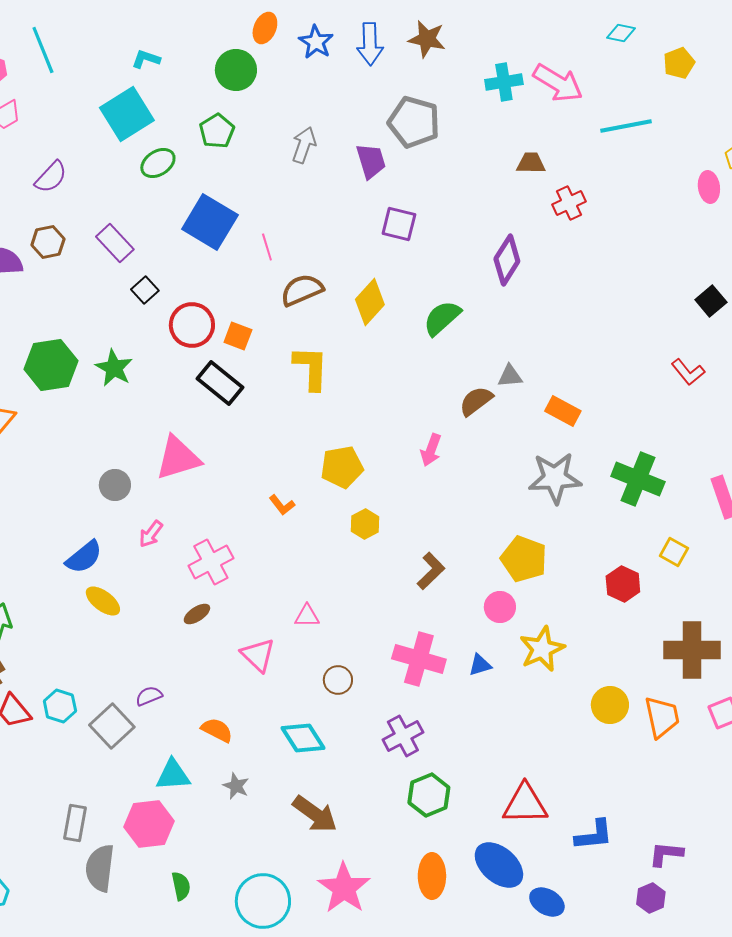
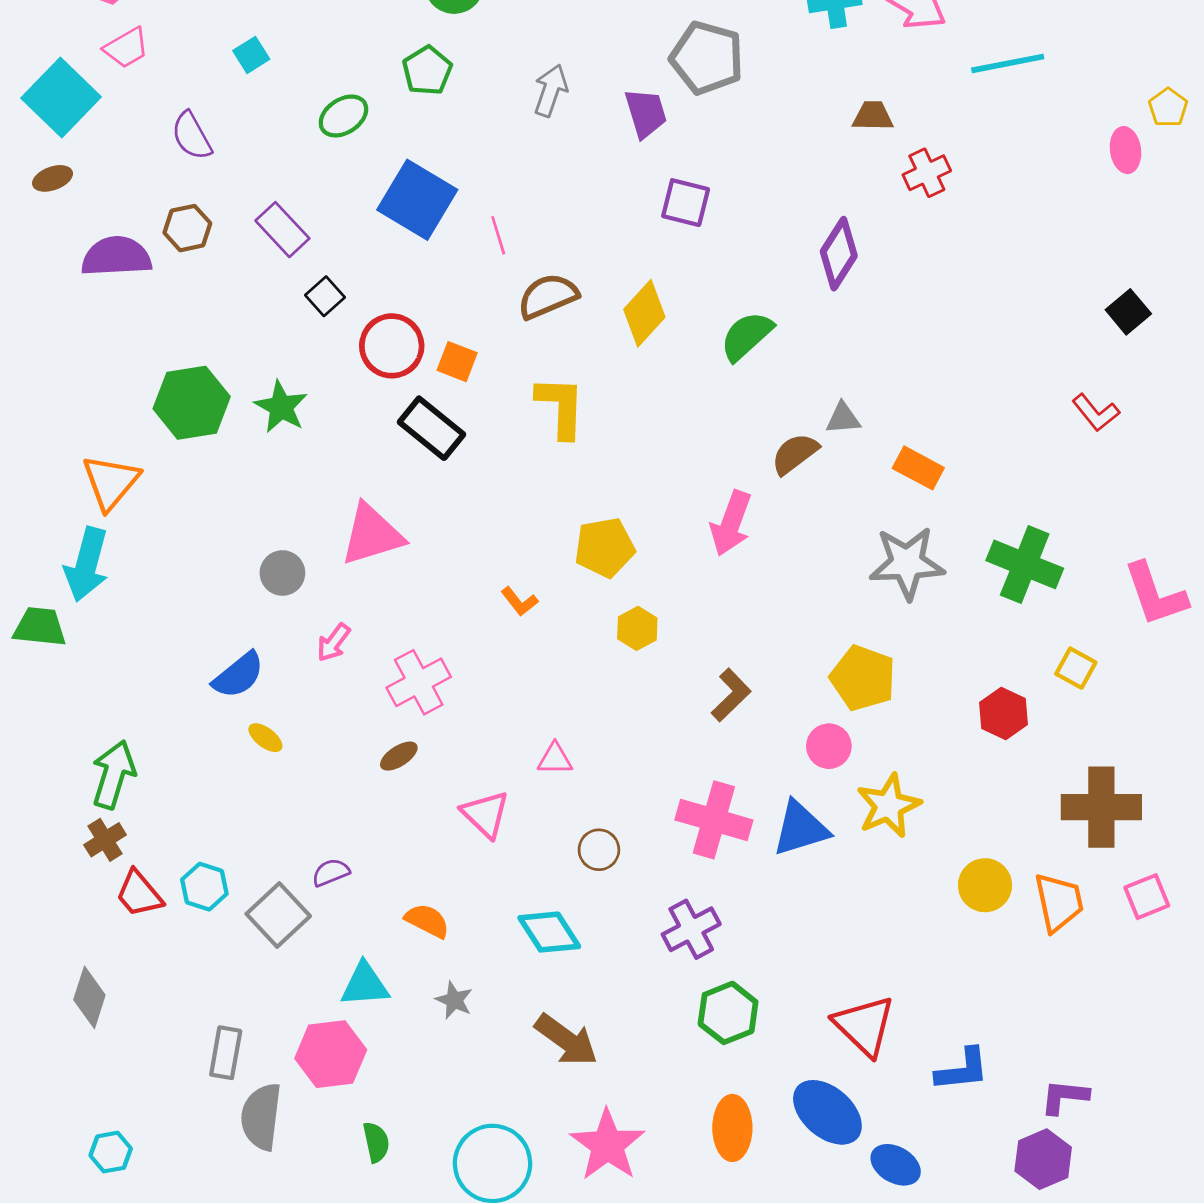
cyan square: (127, 114) -> (251, 55), moved, size x0.5
purple semicircle: (51, 177) -> (192, 136), turned 108
pink arrow: (431, 450) -> (731, 523), size x1.4
yellow ellipse: (103, 601) -> (265, 738), size x0.7
blue triangle: (480, 665) -> (800, 828), size x1.8
red triangle: (525, 804) -> (864, 1026), turned 45
purple hexagon: (651, 898) -> (1043, 1159), size x1.4

